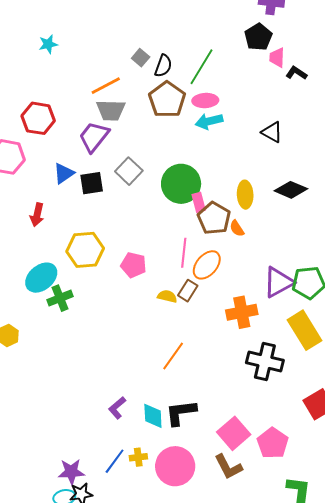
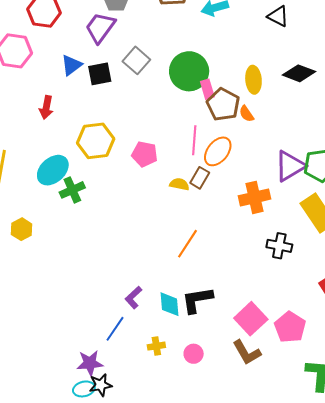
black cross: (265, 362) -> (279, 246), size x0.7
blue line: (115, 461) -> (115, 329), moved
pink circle: (175, 466) -> (194, 354), size x0.5

